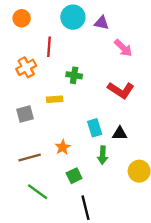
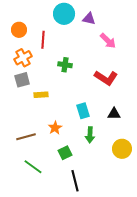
orange circle: (22, 18) -> (19, 30), moved
yellow rectangle: (55, 99) -> (41, 95), moved
gray square: (25, 114) -> (22, 80), moved
black triangle: (120, 133) -> (114, 114), moved

